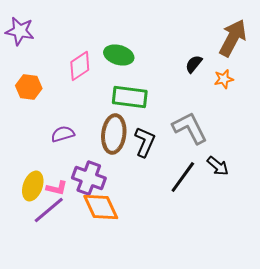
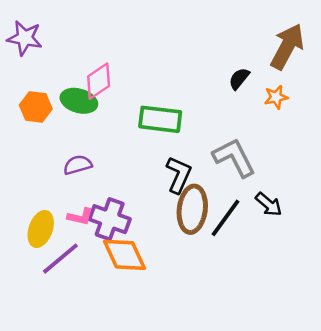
green ellipse: (119, 55) -> (79, 101), moved
brown ellipse: (114, 134) -> (192, 209), moved
pink L-shape: (57, 188) -> (80, 217), moved

